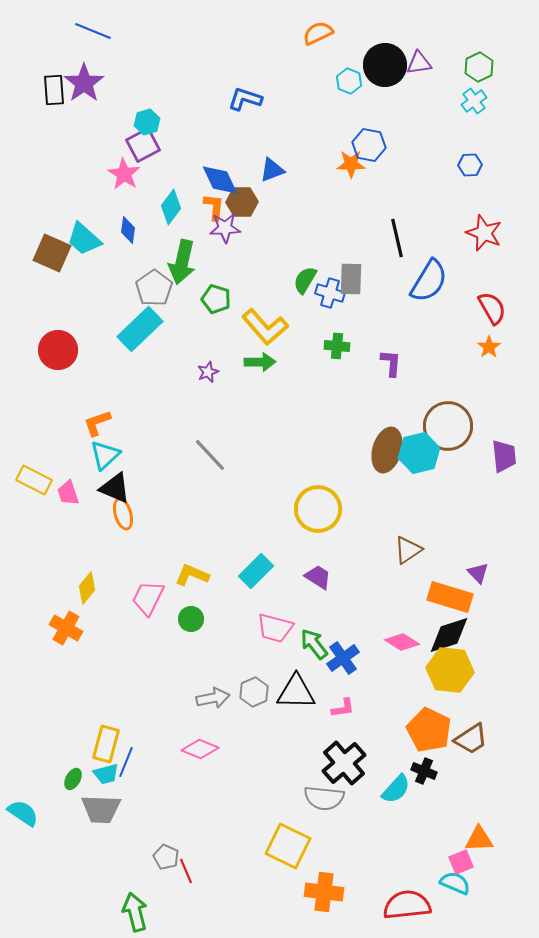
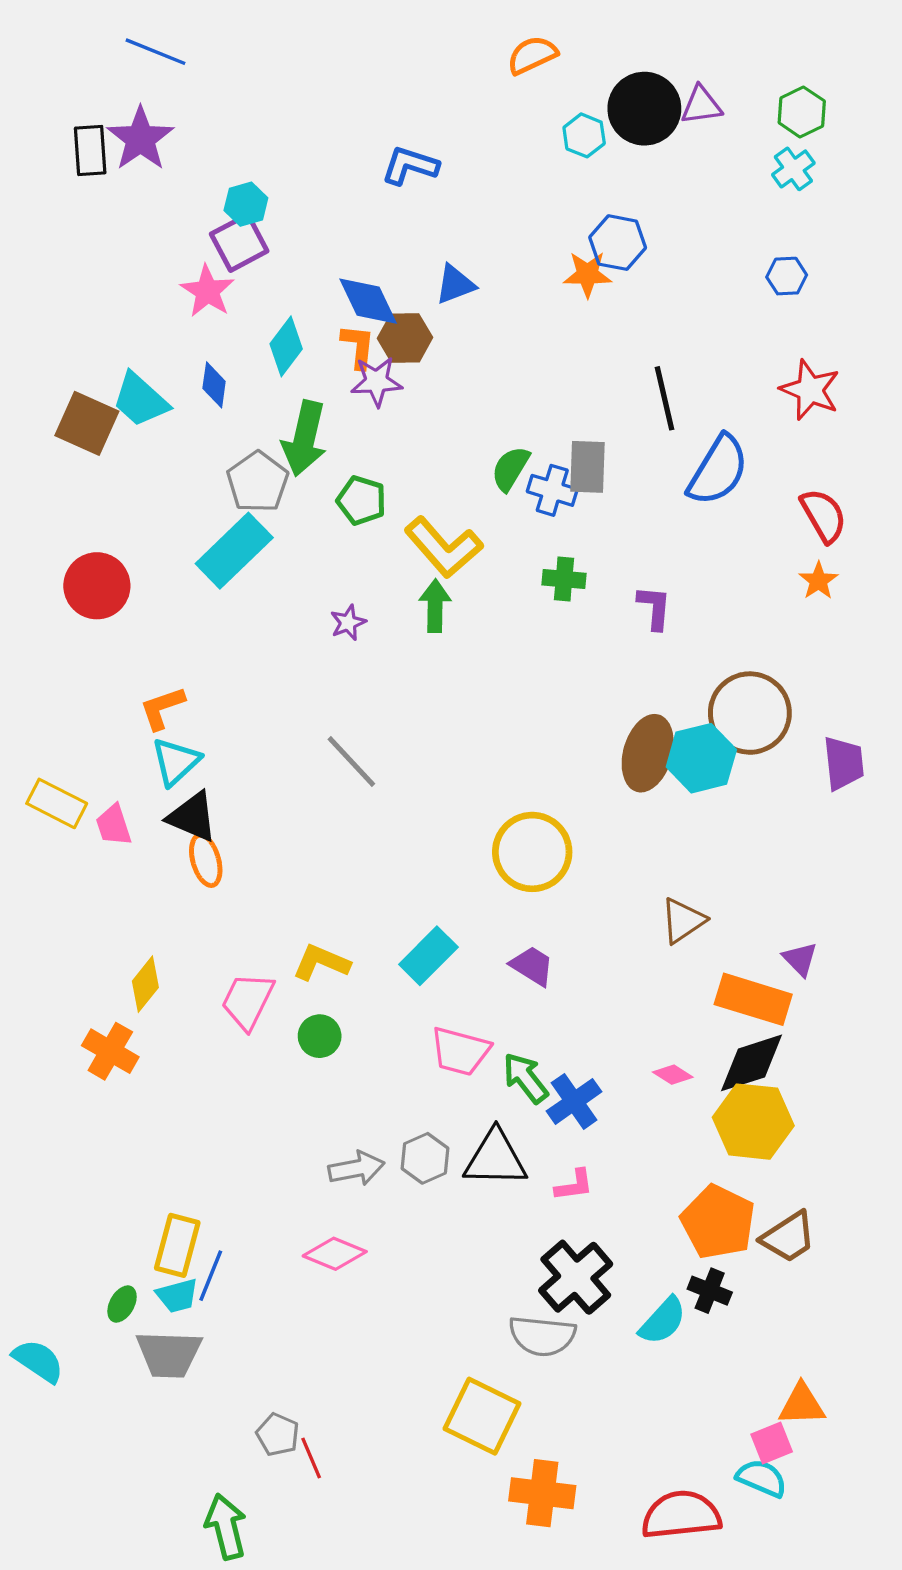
green arrow: (260, 362) -> (435, 606), turned -88
pink diamond: (402, 642) -> (673, 1075), size x0.7

